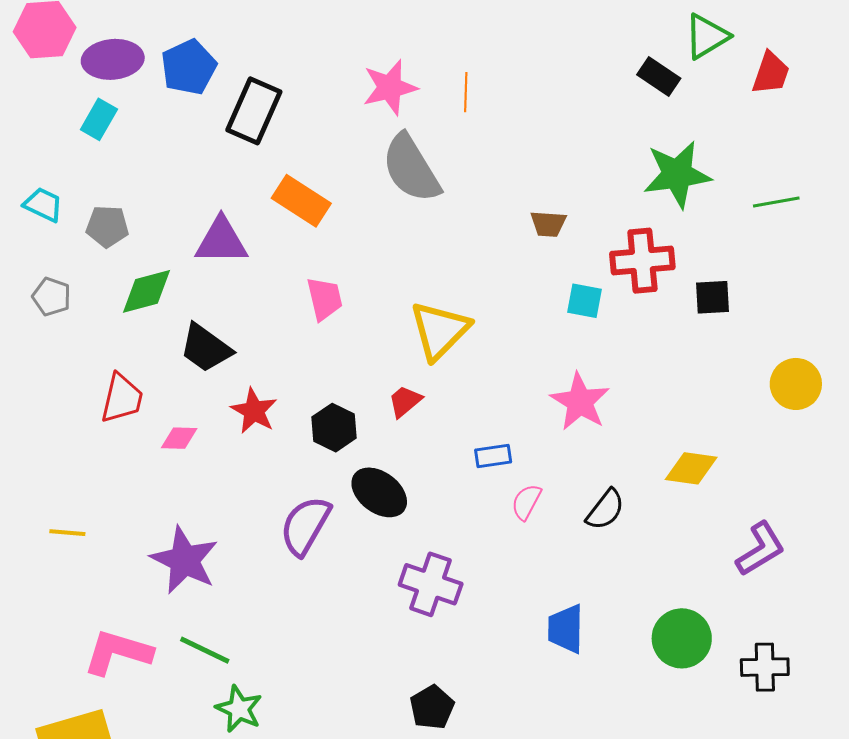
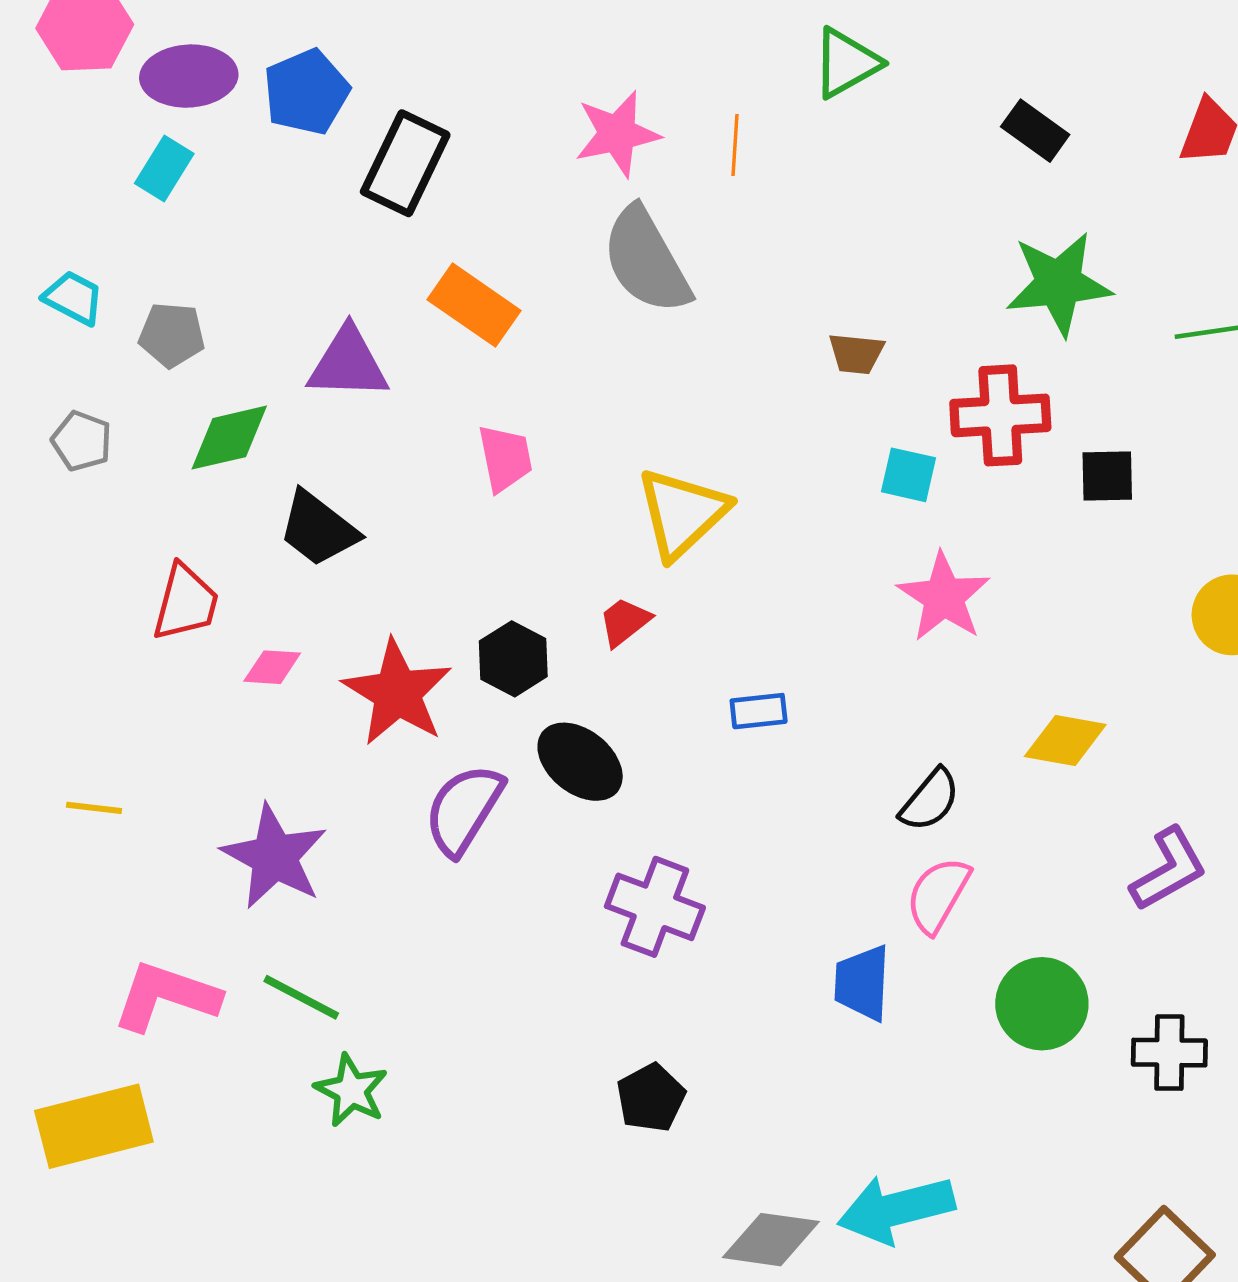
green triangle: (707, 36) -> (846, 63), moved
pink star: (580, 402) -> (944, 597), moved
red star: (254, 411) -> (397, 693), moved, size x1.5
pink semicircle: (526, 502) -> (938, 895), moved, size x1.4

